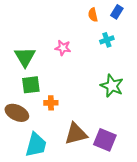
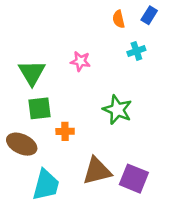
green star: (112, 86) -> (117, 110), moved

